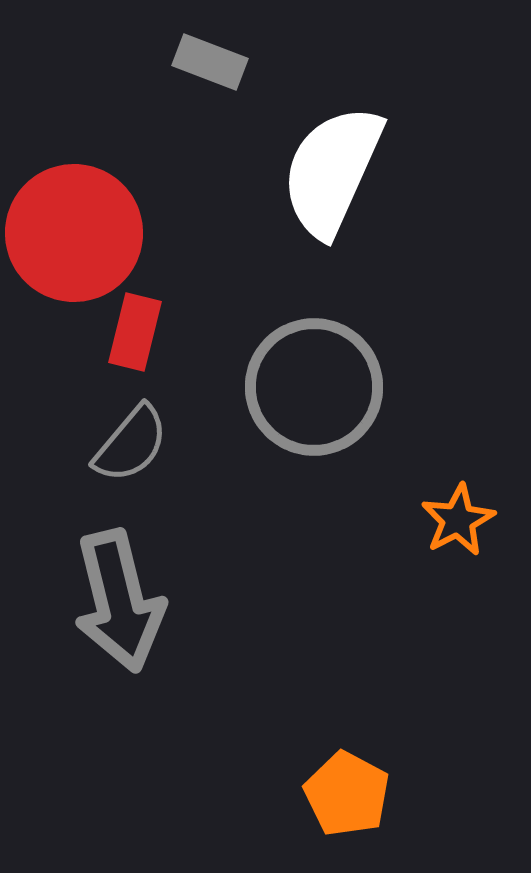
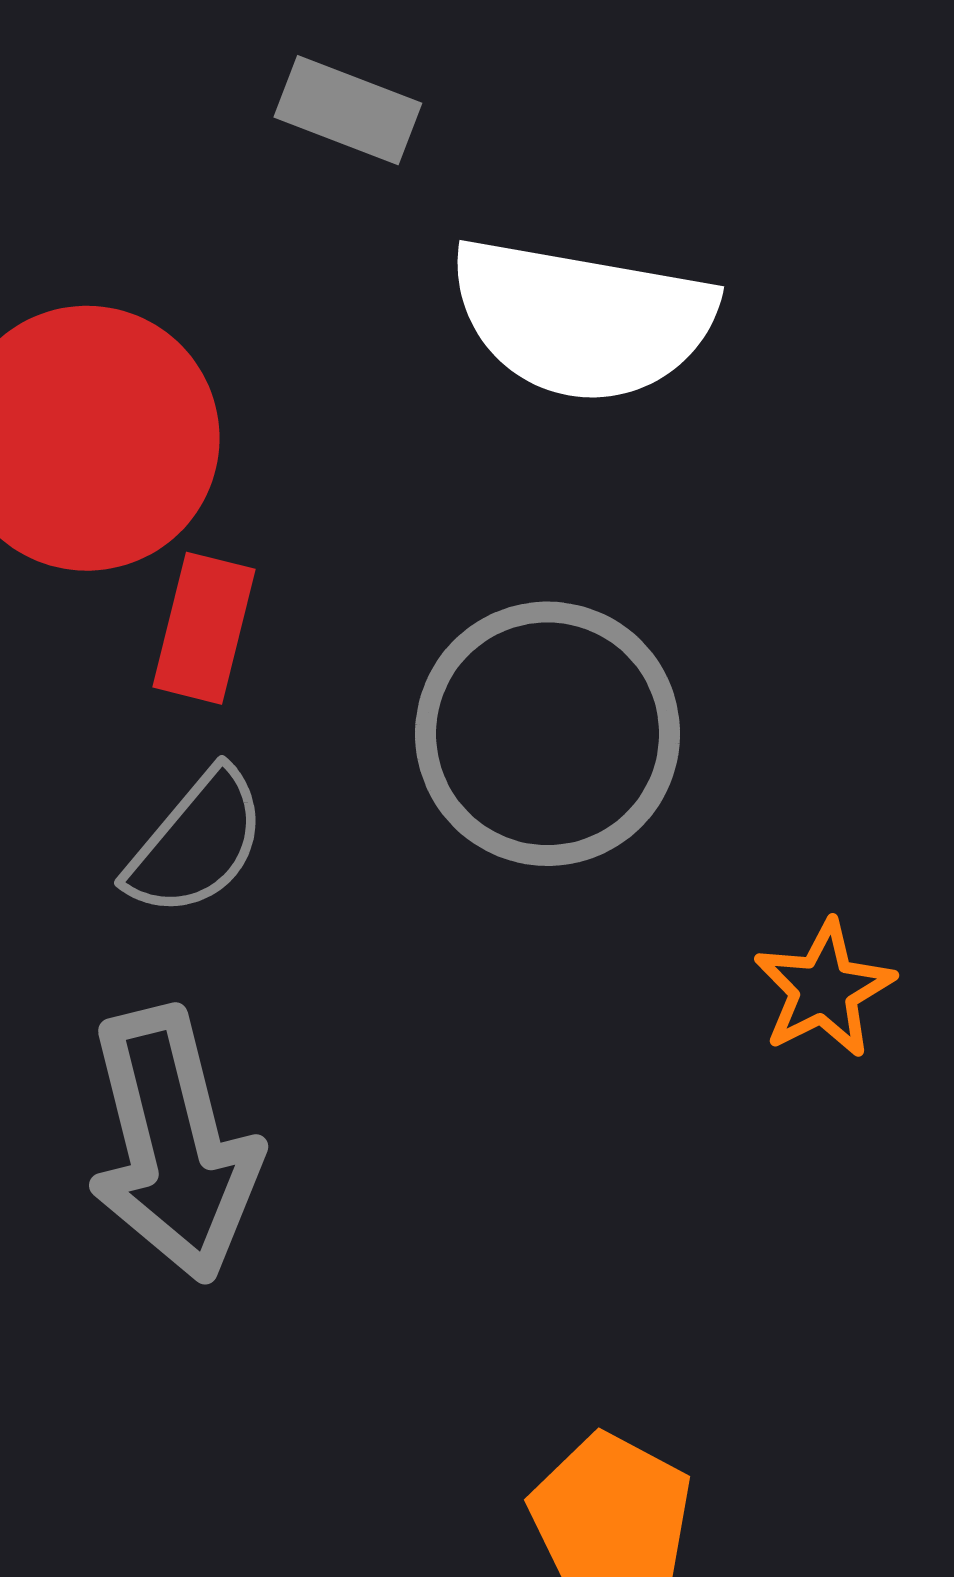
white semicircle: (332, 171) -> (582, 319), turned -104

